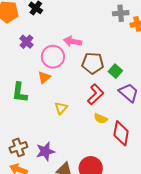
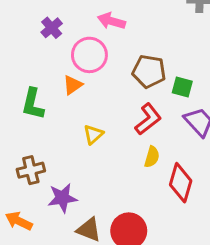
pink arrow: (73, 41) -> (111, 21), moved
green square: (115, 71) -> (182, 87), turned -32
yellow semicircle: (101, 119) -> (152, 157), turned -104
brown cross: (18, 147) -> (31, 170), moved

